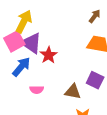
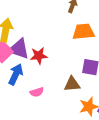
red star: (49, 55) -> (39, 56), turned -30

